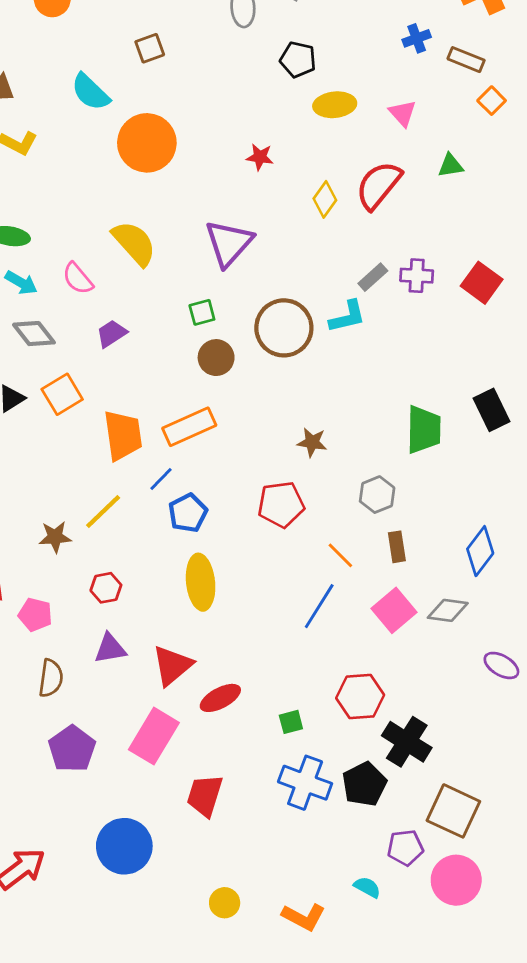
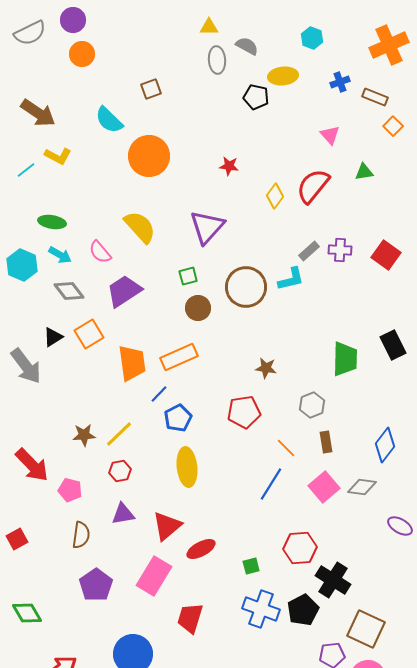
yellow ellipse: (335, 105) -> (283, 76), moved
purple trapezoid: (112, 334) -> (124, 291), size x1.6
yellow line: (103, 512) -> (119, 434), moved

